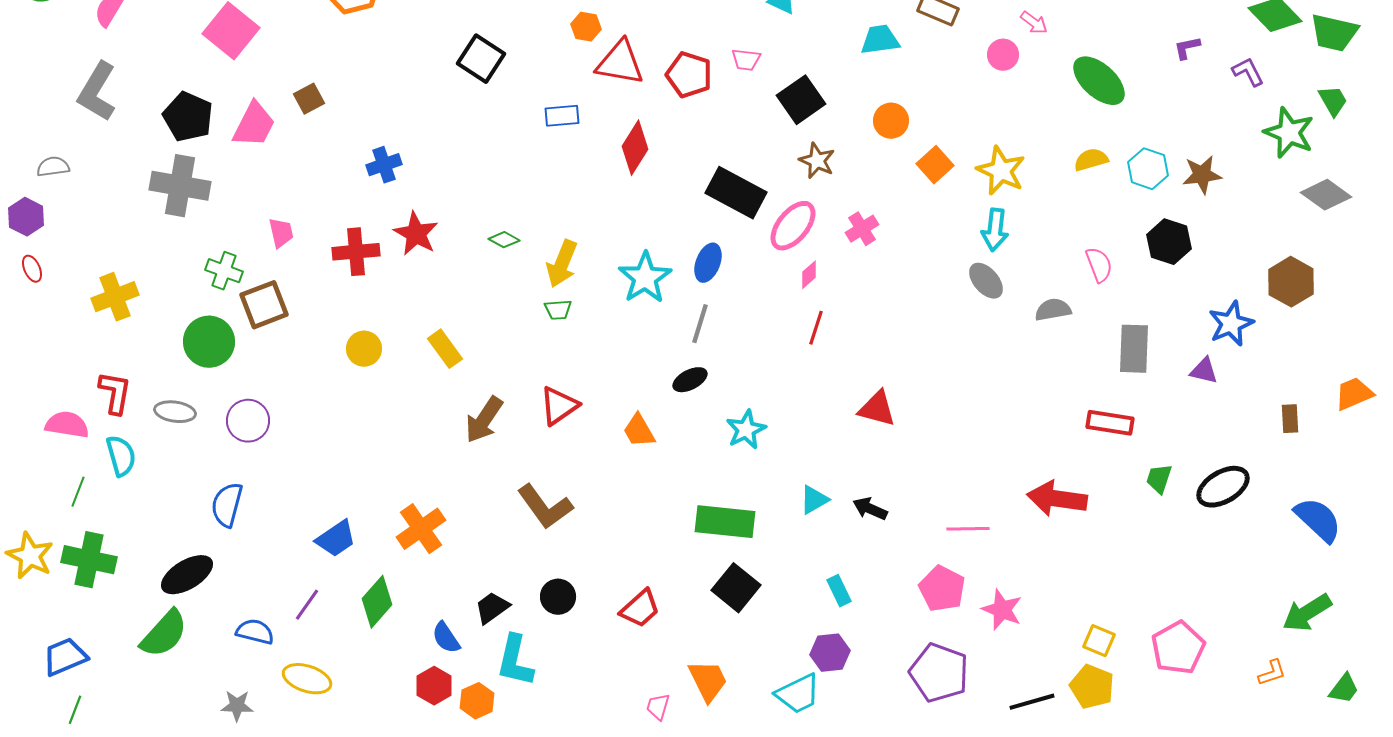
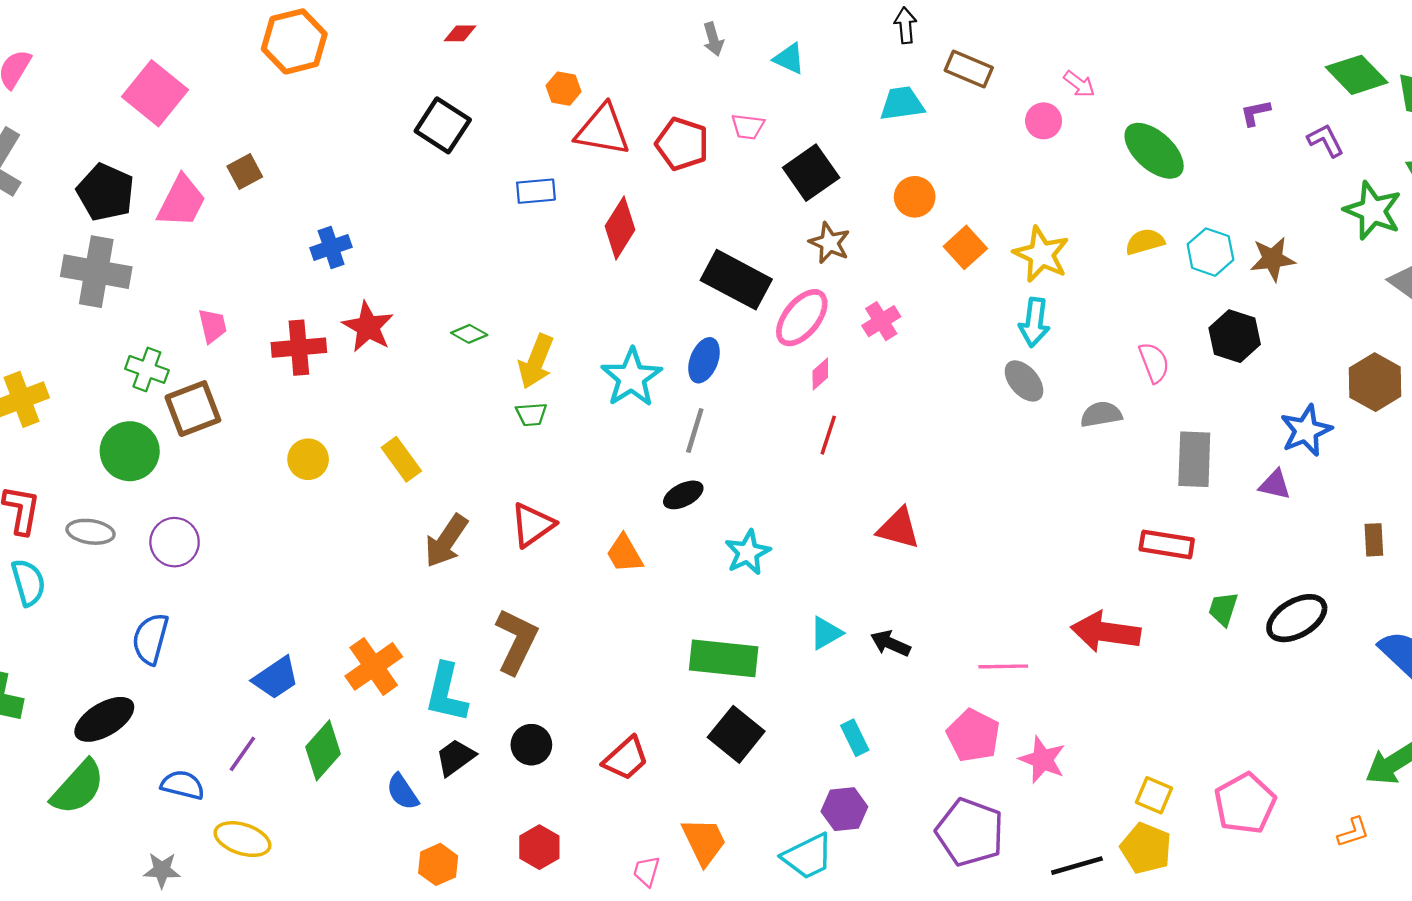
brown L-shape: (545, 507) -> (516, 641), turned -118
cyan L-shape: (515, 661) -> (446, 693), moved
red hexagon: (434, 686) -> (539, 847), moved

